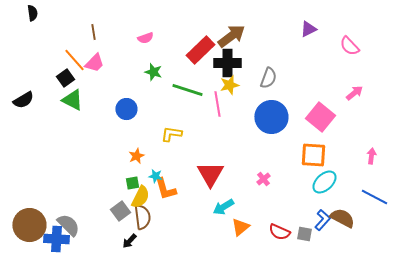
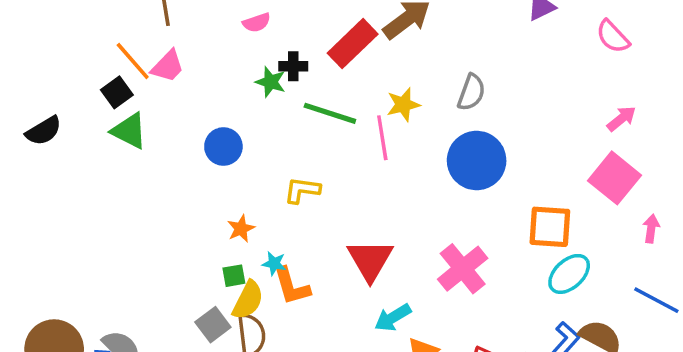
black cross: (227, 63) -> (293, 66), moved, size x0.6
pink square: (320, 117) -> (614, 178), moved
pink cross: (263, 179) -> (463, 269), size x2.0

